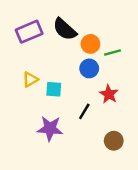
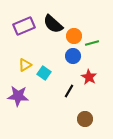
cyan square: (54, 89) -> (44, 73), turned 32
purple star: (50, 128) -> (18, 96), moved
brown circle: (114, 141) -> (85, 119), moved

